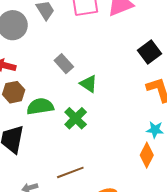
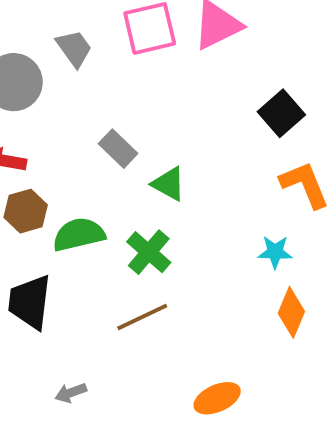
cyan star: (155, 130) -> (275, 252), moved
brown line: (70, 172) -> (142, 317), moved

